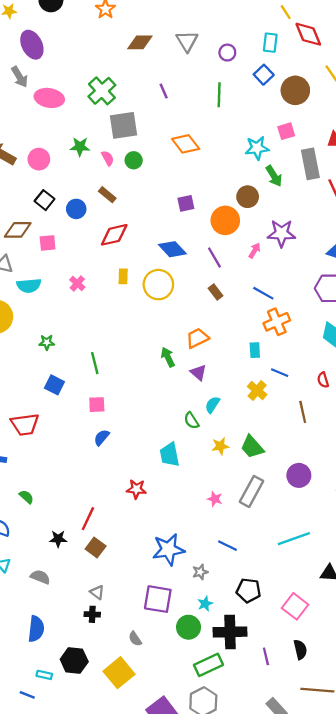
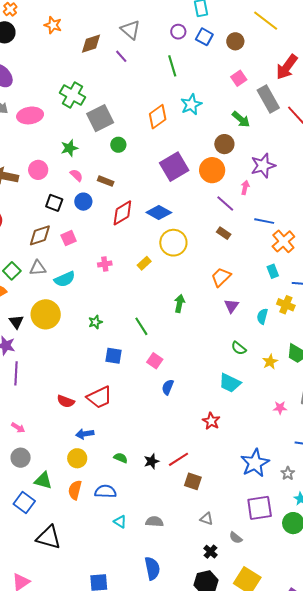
purple circle: (227, 53) -> (178, 32), moved
brown circle: (295, 90) -> (235, 41), size x0.7
purple line: (164, 91) -> (121, 56), moved
orange diamond: (186, 144) -> (158, 117), turned -70
cyan star: (257, 148) -> (191, 105), moved
pink semicircle: (108, 158) -> (76, 175), moved
purple square: (186, 203) -> (174, 167), size x1.8
blue diamond: (172, 249) -> (159, 213), moved
purple line: (214, 257) -> (225, 204), moved
yellow rectangle: (123, 276) -> (144, 263), moved, turned 64
pink cross: (77, 283) -> (105, 264), turned -32
green arrow: (168, 357) -> (179, 303), moved, turned 54
purple triangle: (198, 373) -> (231, 306), turned 42
pink square: (97, 405) -> (155, 361), turned -35
cyan semicircle: (212, 405) -> (262, 316), moved
cyan trapezoid: (170, 455) -> (230, 383), turned -35
red star: (136, 489) -> (211, 421), turned -30
red line: (88, 519) -> (178, 459), turned 50
black star: (58, 539) -> (151, 461), moved
black cross: (92, 614) -> (210, 552), moved, turned -32
blue semicircle: (36, 629) -> (152, 568), moved
gray semicircle: (135, 639) -> (236, 538), moved

